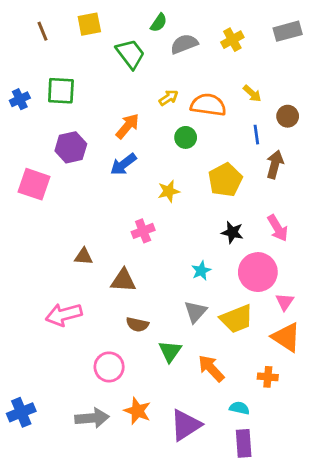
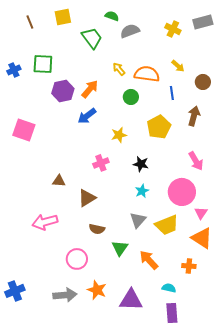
green semicircle: (159, 23) -> (112, 16), turned -104
yellow cross: (232, 40) -> (173, 29), moved, turned -35
yellow arrow: (169, 98) -> (119, 69), turned -96
blue line: (256, 135) -> (172, 93), moved
purple hexagon: (71, 147) -> (63, 91), moved
black star: (232, 232) -> (141, 164), moved
brown triangle: (123, 281) -> (87, 198), turned -36
purple triangle: (186, 425) -> (131, 300), turned 35

